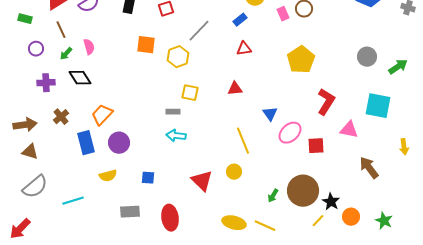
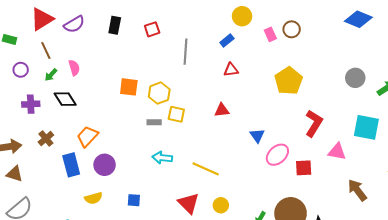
gray line: (199, 31) -> (185, 52), turned -40
orange square: (146, 45) -> (129, 87), moved
yellow hexagon: (178, 57) -> (159, 93), moved
gray rectangle: (173, 112) -> (154, 122), moved
yellow line: (243, 141) -> (206, 169), moved, turned -44
yellow circle: (234, 172) -> (221, 205), moved

